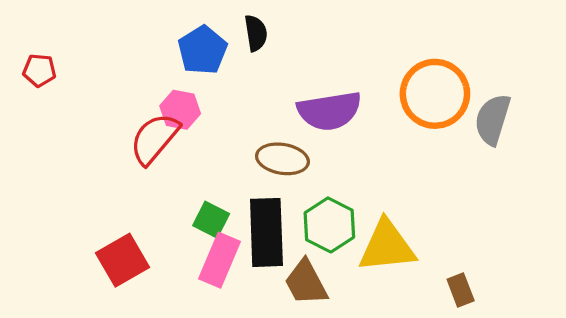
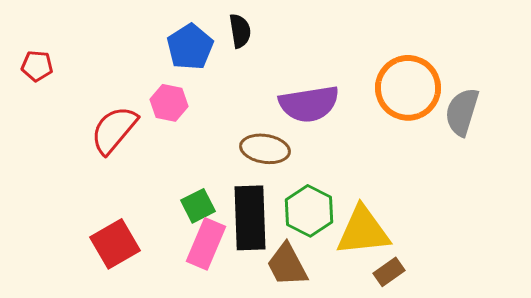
red semicircle: (155, 139) -> (114, 130), moved
green square: (211, 220) -> (198, 206), turned 36
brown rectangle: (461, 290) -> (389, 272), moved, turned 76

